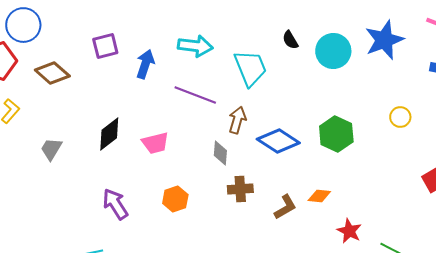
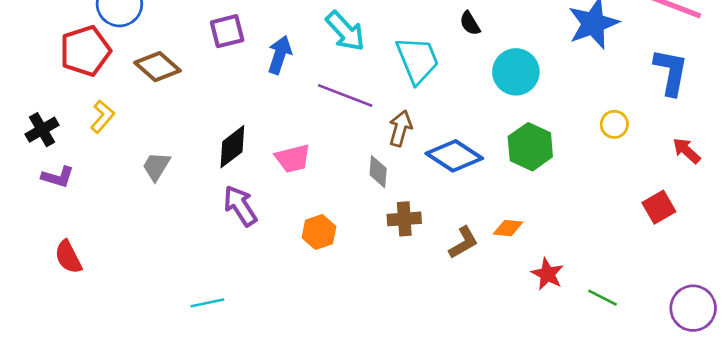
cyan arrow: (195, 46) -> (345, 31), turned 40
cyan circle: (333, 51) -> (516, 72), moved
purple arrow: (115, 204) -> (240, 206), moved

